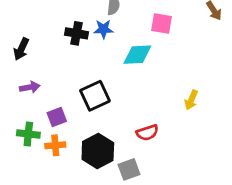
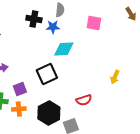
black cross: (77, 33) -> (34, 19), moved
cyan diamond: (137, 55) -> (64, 49), moved

